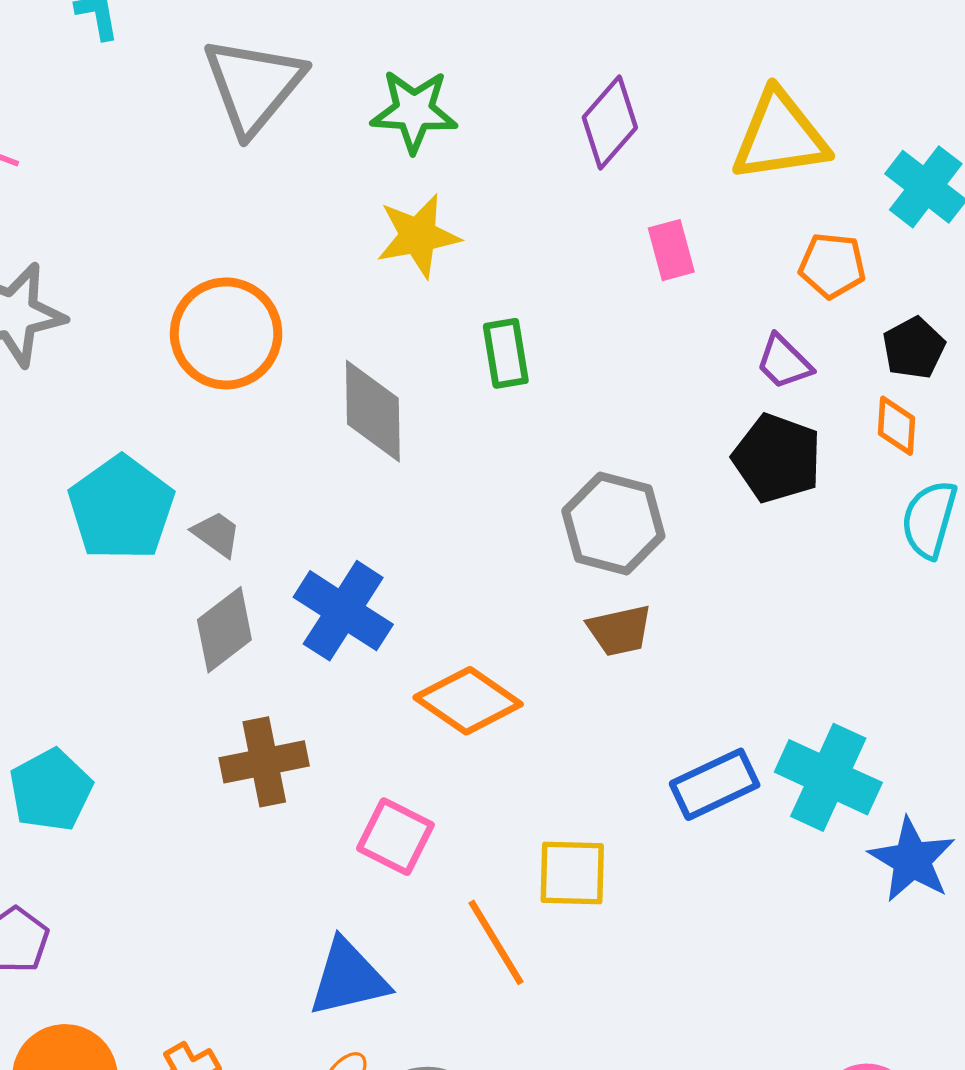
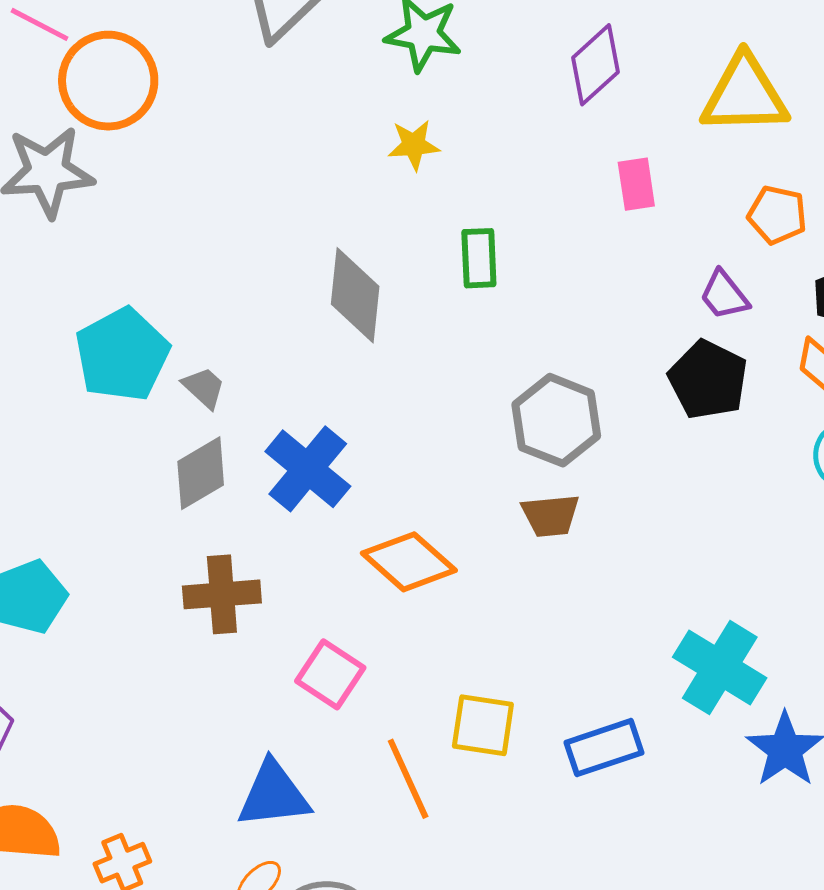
yellow star: (418, 236) -> (414, 145), size x0.7
orange circle: (226, 333) -> (108, 81), moved
blue rectangle: (715, 784) -> (604, 748), moved

